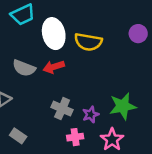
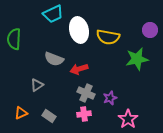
red arrow: (54, 67) -> (79, 69), moved
green star: (123, 106) -> (137, 59), moved
pink cross: (75, 137) -> (84, 114), moved

